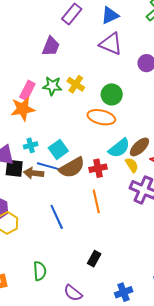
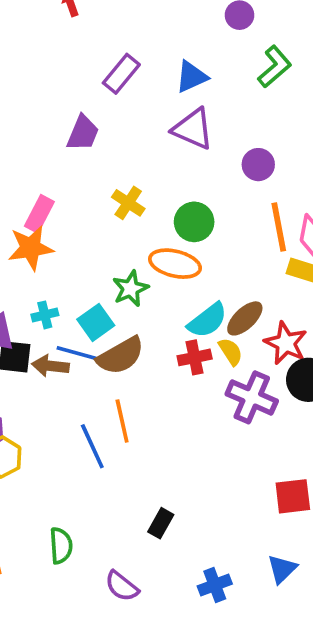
green star: (52, 86) -> (130, 289), moved, turned -30
red cross: (98, 168) -> (195, 357), moved
orange line: (96, 201) -> (122, 421), moved

